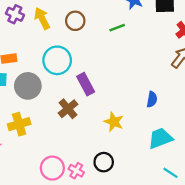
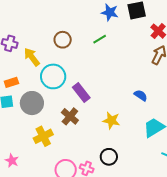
yellow arrow: (42, 18) -> (32, 57), moved
blue semicircle: (152, 99) -> (141, 95), turned -56
yellow cross: (19, 124) -> (43, 136), moved

